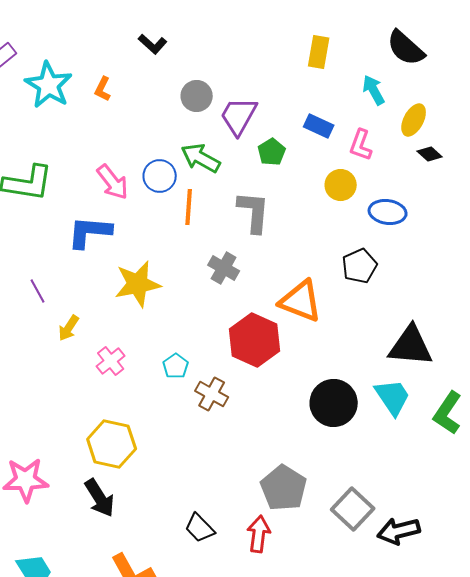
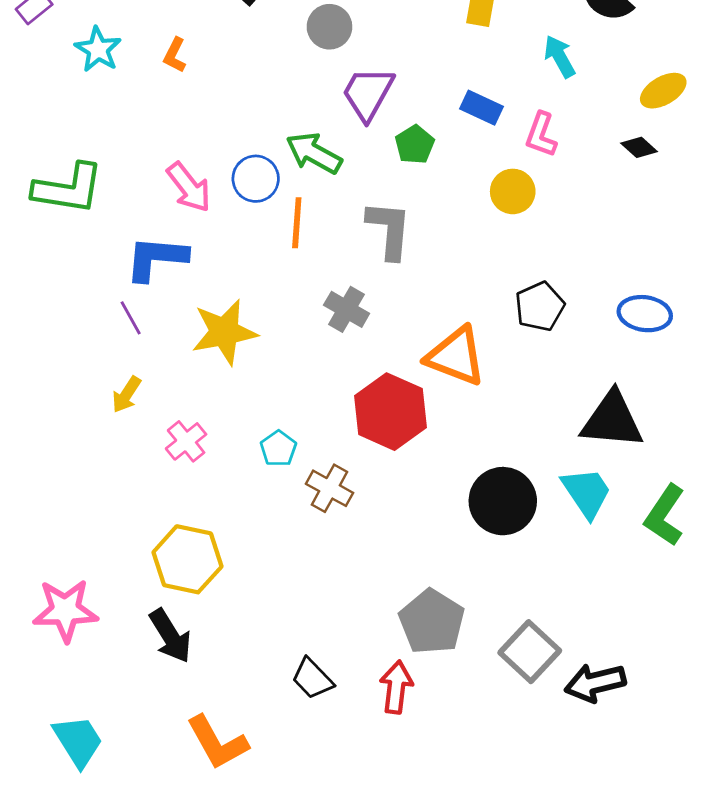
cyan star: (49, 85) -> (98, 49), size x0.7
gray circle: (197, 96) -> (329, 27), moved
yellow ellipse: (414, 120) -> (663, 91), moved, turned 32
blue ellipse: (388, 212) -> (645, 314), moved
purple line: (38, 291) -> (131, 318), moved

